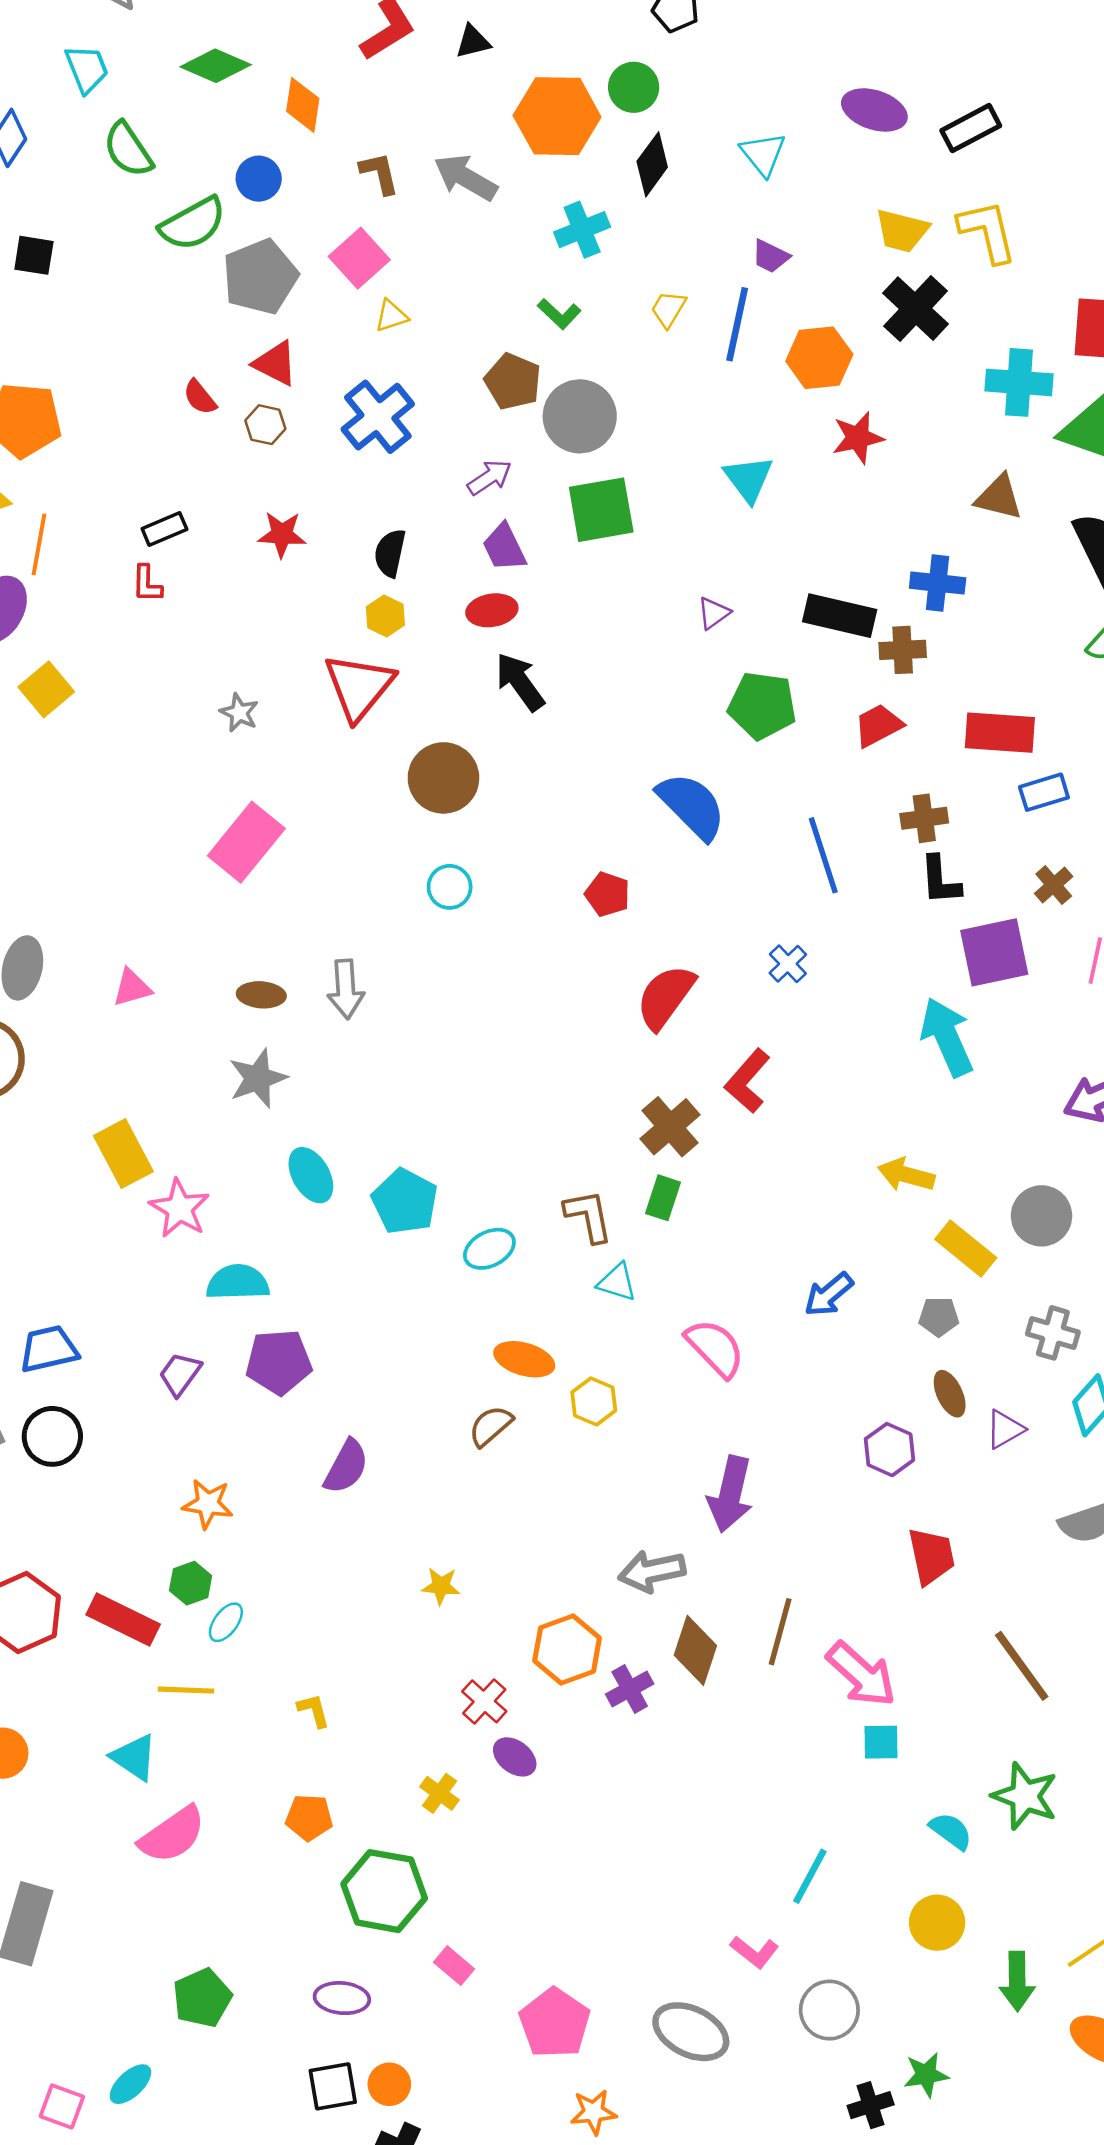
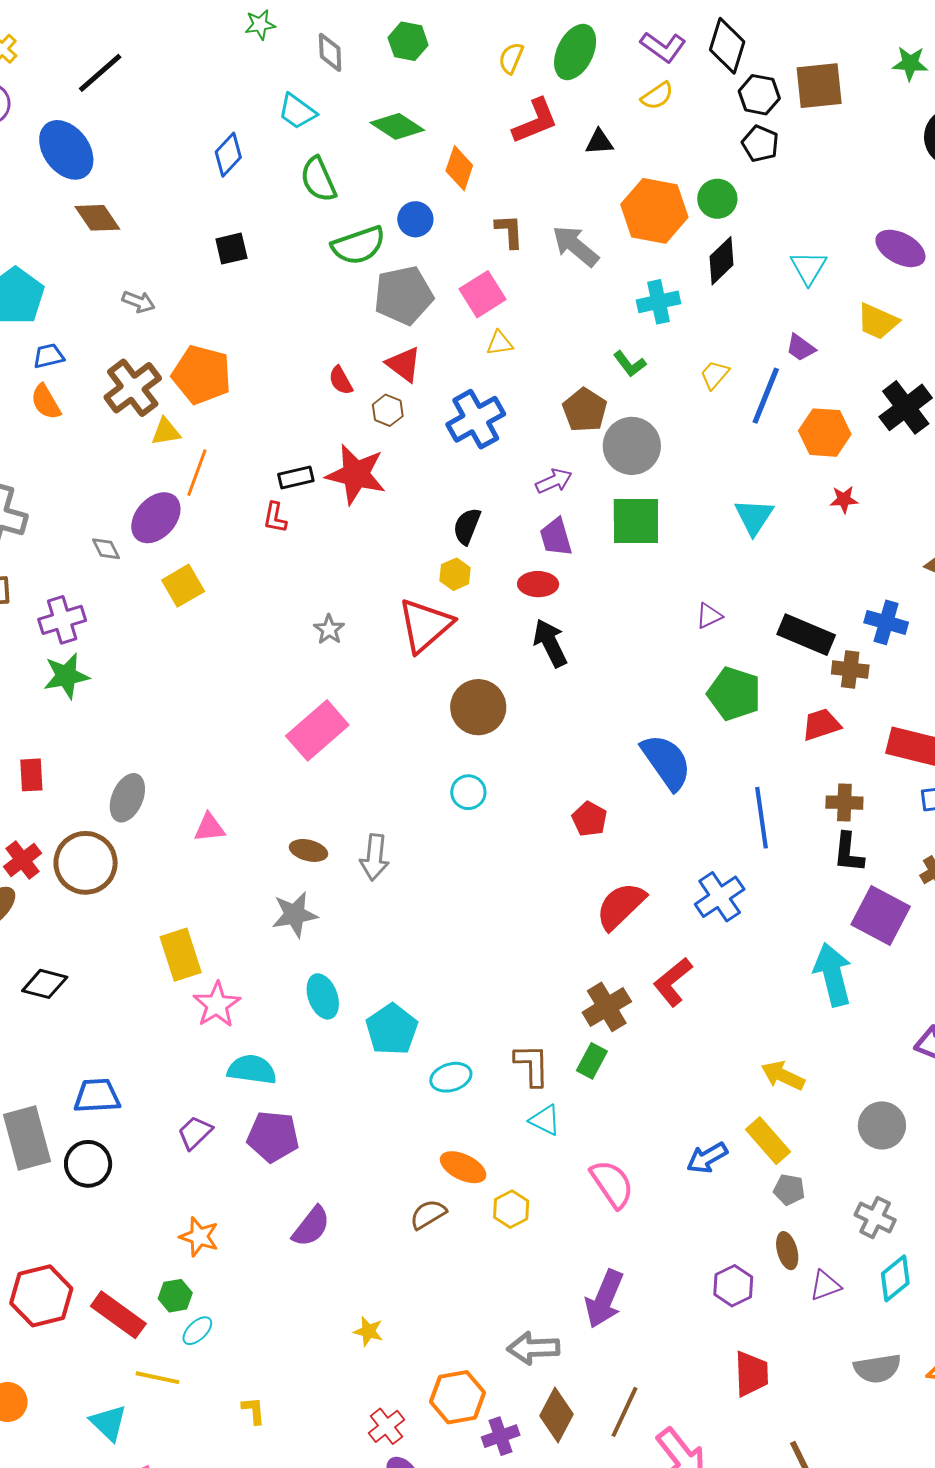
cyan trapezoid: (87, 69) -> (297, 111), turned 138
yellow trapezoid: (902, 231) -> (878, 321), moved
black square: (34, 255) -> (231, 249), turned -32
red star: (858, 438) -> (844, 500), size x0.7
red star: (282, 534) -> (356, 474), moved, size x1.6
purple square: (994, 952) -> (881, 915), turned 30
blue cross: (788, 964) -> (720, 897), size x1.6
yellow rectangle: (966, 1249) -> (768, 1141), moved

